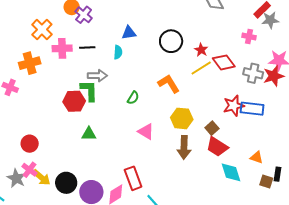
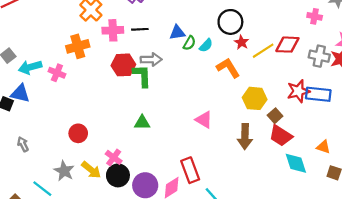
blue triangle: (129, 33) -> (177, 33), moved
red star: (201, 50) -> (241, 42), moved
cyan semicircle: (118, 52) -> (206, 45), moved, turned 40
red diamond: (224, 62) -> (287, 45), turned -50
green semicircle: (133, 98) -> (189, 43), moved
red hexagon: (74, 101) -> (123, 65), moved
yellow hexagon: (182, 118) -> (255, 98), moved
pink cross: (29, 170) -> (114, 157), moved

